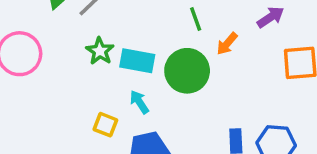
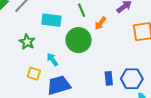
green star: (100, 51) -> (27, 42), moved
cyan rectangle: (137, 61) -> (51, 20), moved

